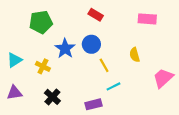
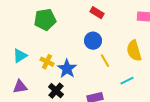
blue star: (65, 48) -> (67, 69), moved
yellow semicircle: (135, 55) -> (134, 51), size x1.5
cyan line: (114, 86) -> (127, 81), moved

